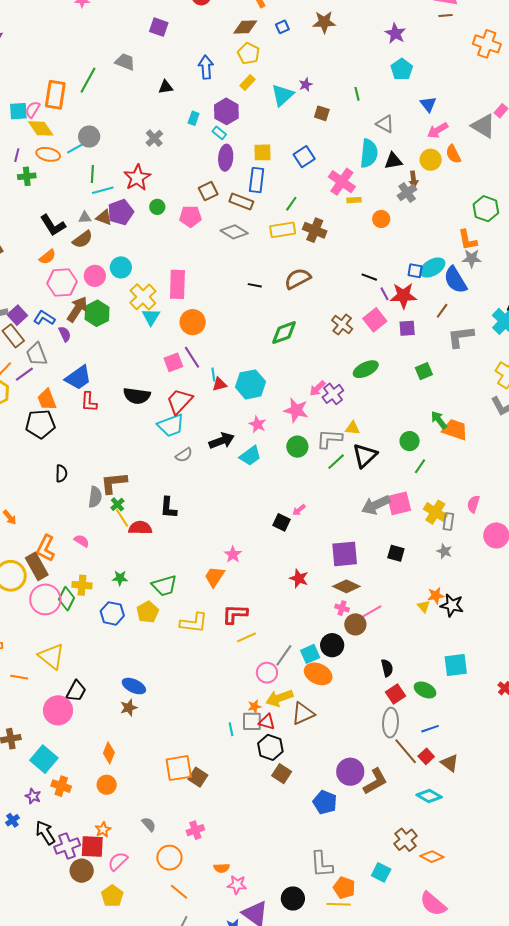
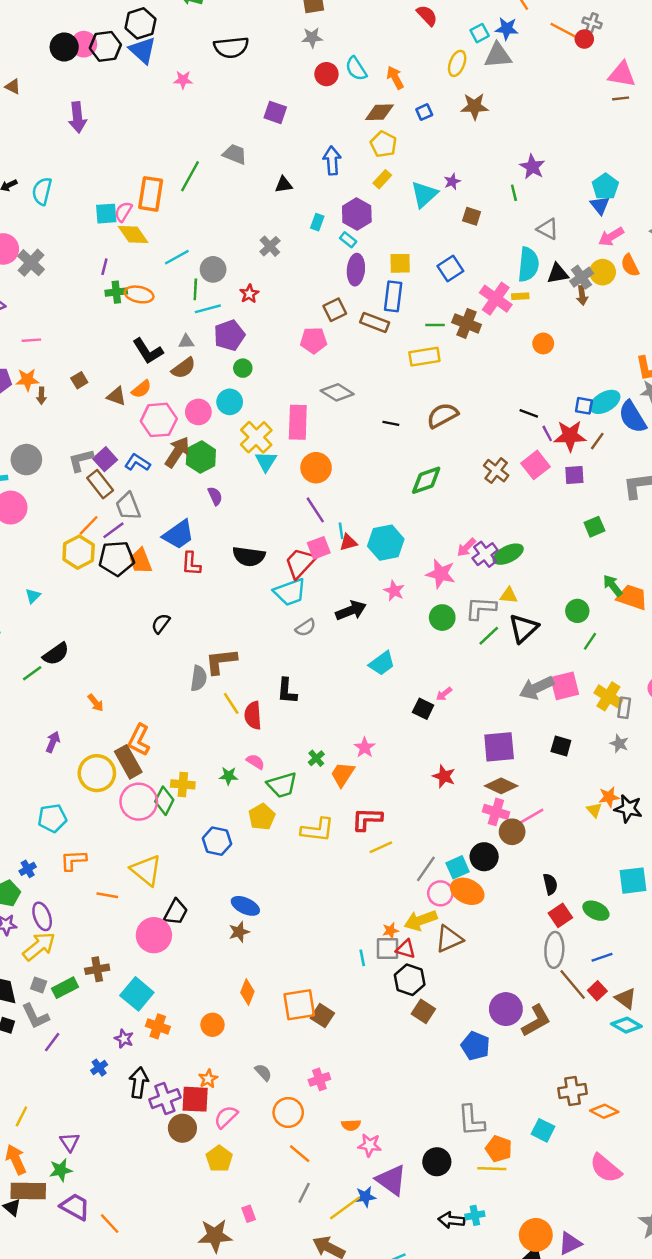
purple star: (395, 33) -> (532, 167), moved
cyan pentagon: (402, 69) -> (605, 186), moved
gray circle: (89, 137) -> (213, 269), moved
orange ellipse: (48, 154) -> (139, 294), moved
red star: (137, 178) -> (249, 294), size x0.6
gray cross: (407, 192) -> (582, 277), moved
yellow rectangle: (354, 200) -> (520, 296), moved
green line: (291, 204) -> (435, 325), turned 56
green circle: (157, 207) -> (243, 368), moved
brown triangle: (104, 217) -> (116, 396), moved
brown cross: (315, 230) -> (467, 323), moved
gray diamond: (234, 232) -> (337, 392), moved
brown line: (442, 311) -> (597, 441), moved
purple semicircle: (65, 334) -> (215, 496), moved
pink square: (173, 362) -> (319, 548), moved
green ellipse: (366, 369) -> (508, 554), moved
black pentagon: (40, 424) -> (117, 558), moved
cyan trapezoid: (250, 456) -> (382, 663), moved
black semicircle: (61, 473) -> (161, 624), moved, turned -144
green cross: (117, 504) -> (316, 758), moved
red semicircle: (140, 528) -> (253, 715), turned -95
pink semicircle: (82, 541) -> (255, 762), moved
pink cross: (342, 608) -> (496, 812), size x1.5
blue hexagon: (112, 613) -> (217, 841), moved
pink circle: (267, 673) -> (440, 893), moved
orange diamond: (109, 753) -> (247, 992), moved
cyan diamond: (429, 796) -> (626, 1025), moved
black arrow: (45, 833) -> (139, 1083), turned 40
brown cross: (406, 840) -> (572, 1091), turned 30

